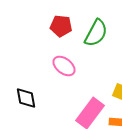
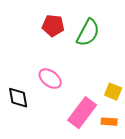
pink ellipse: (64, 66) -> (50, 79), moved

